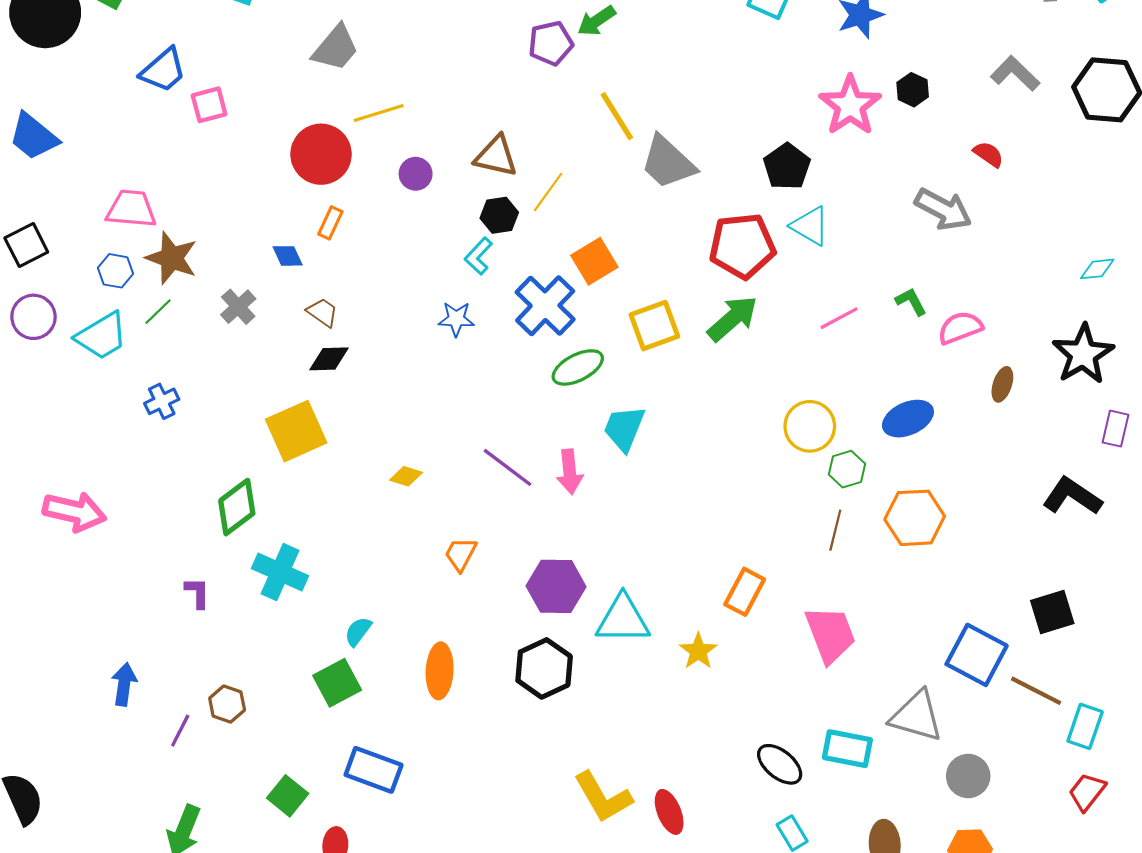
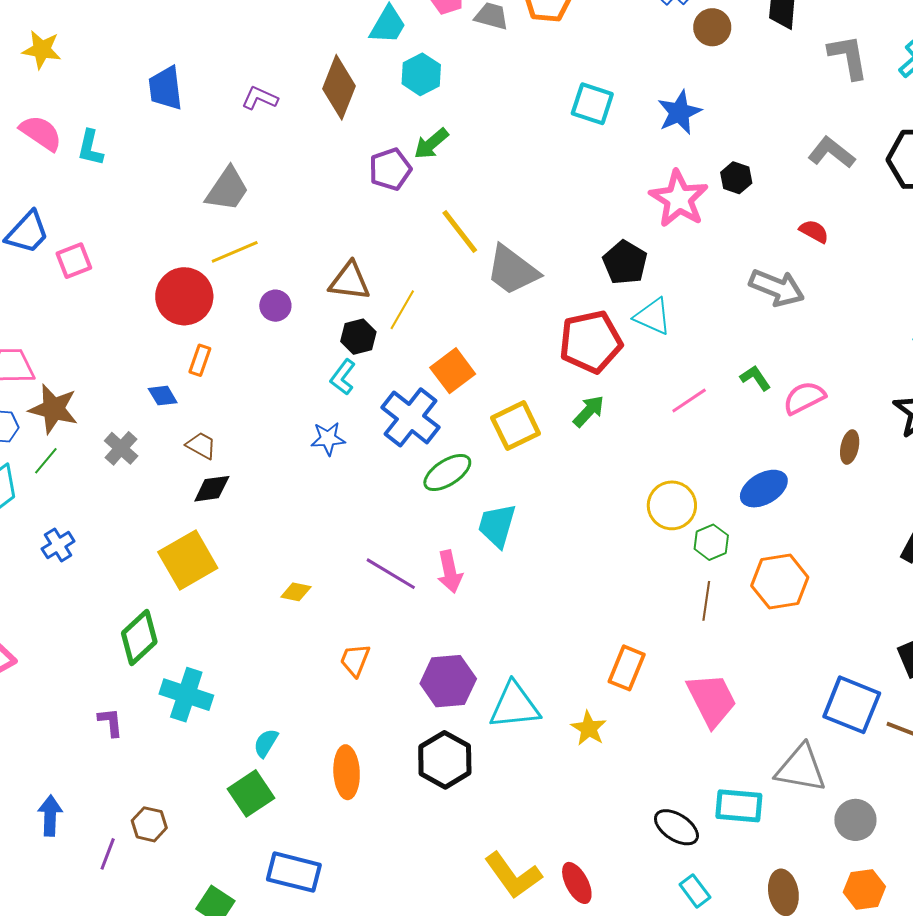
gray trapezoid: (336, 48) -> (227, 189), moved
green arrow: (733, 318) -> (589, 411), size x0.7

